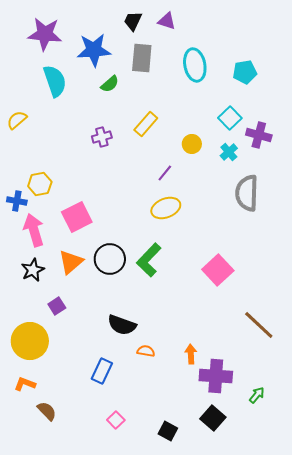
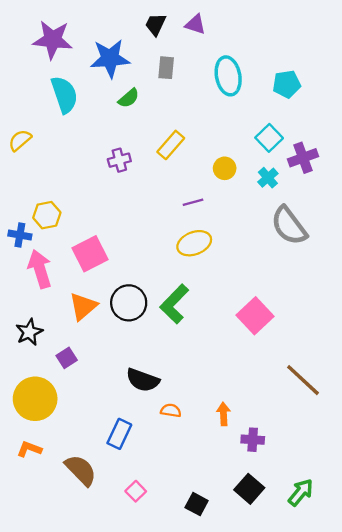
gray rectangle: (142, 58) -> (166, 68), size x0.7
purple cross: (259, 135) -> (303, 158), turned -35
purple line: (165, 173) -> (193, 202), turned 36
gray semicircle: (247, 193) -> (289, 226), turned -39
black star: (33, 270) -> (29, 332), moved
purple cross: (216, 376) -> (253, 440), size x0.6
green arrow: (257, 395) -> (301, 492), moved, size x1.4
brown semicircle: (47, 411) -> (81, 470), moved, size x1.4

